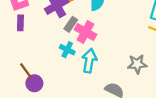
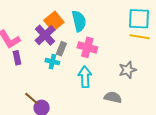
pink cross: (85, 32) -> (87, 47), moved
cyan cross: (67, 50) -> (52, 62), moved

